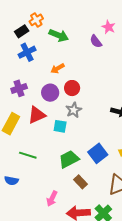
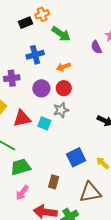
blue cross: (27, 52) -> (35, 55), moved
orange arrow: (58, 68) -> (63, 67), moved
red triangle: (37, 115) -> (22, 118), moved
green trapezoid: (69, 159) -> (21, 167), moved
brown rectangle: (81, 182) -> (54, 182), turned 48

